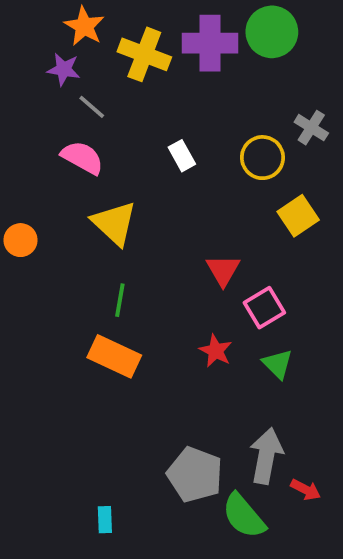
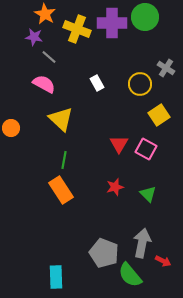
pink square: (264, 308) -> (146, 149), moved, turned -30
red star: (216, 351) -> (115, 187), turned 30
orange rectangle: (114, 356) -> (61, 190), turned 32
cyan rectangle: (105, 520) -> (56, 277), size x1.6

